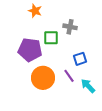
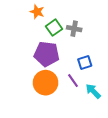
green square: (51, 38) -> (54, 28), moved, turned -35
purple pentagon: (30, 50) -> (47, 54), moved

